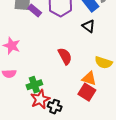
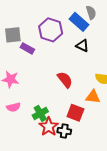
purple rectangle: (35, 10) -> (27, 48), moved
red square: (87, 92) -> (75, 113), moved

